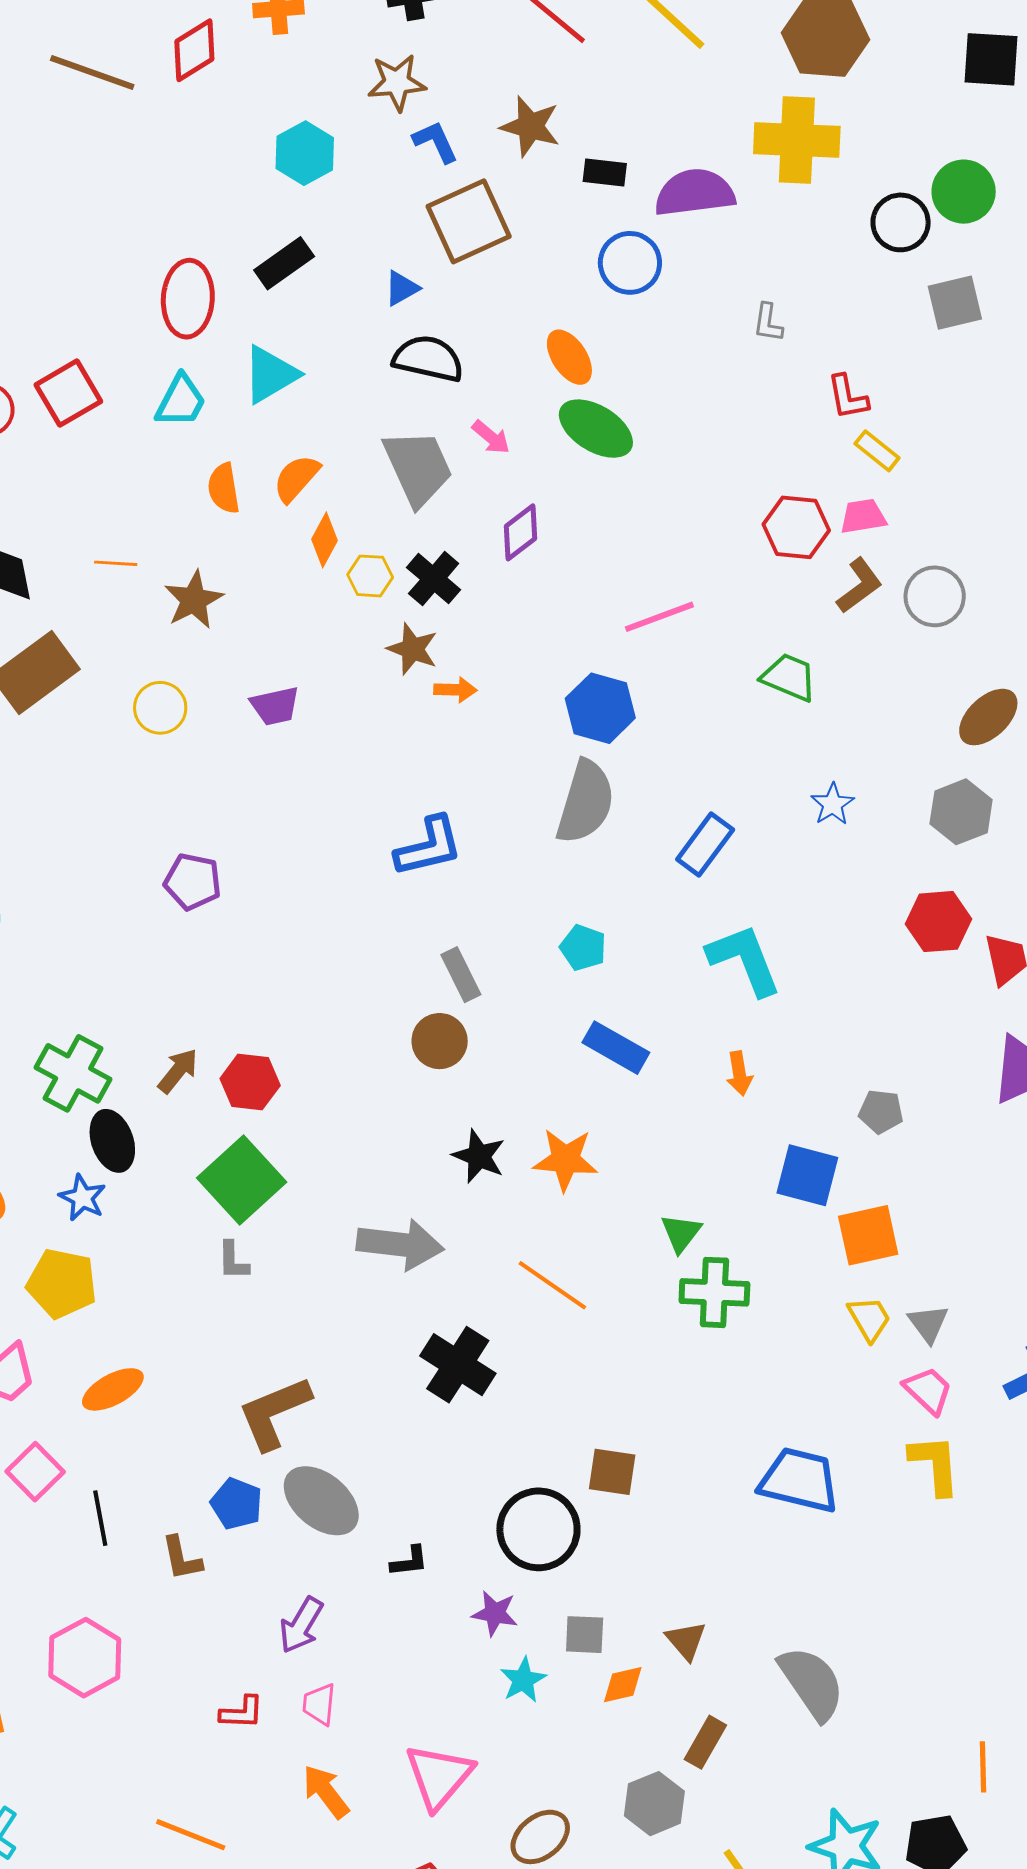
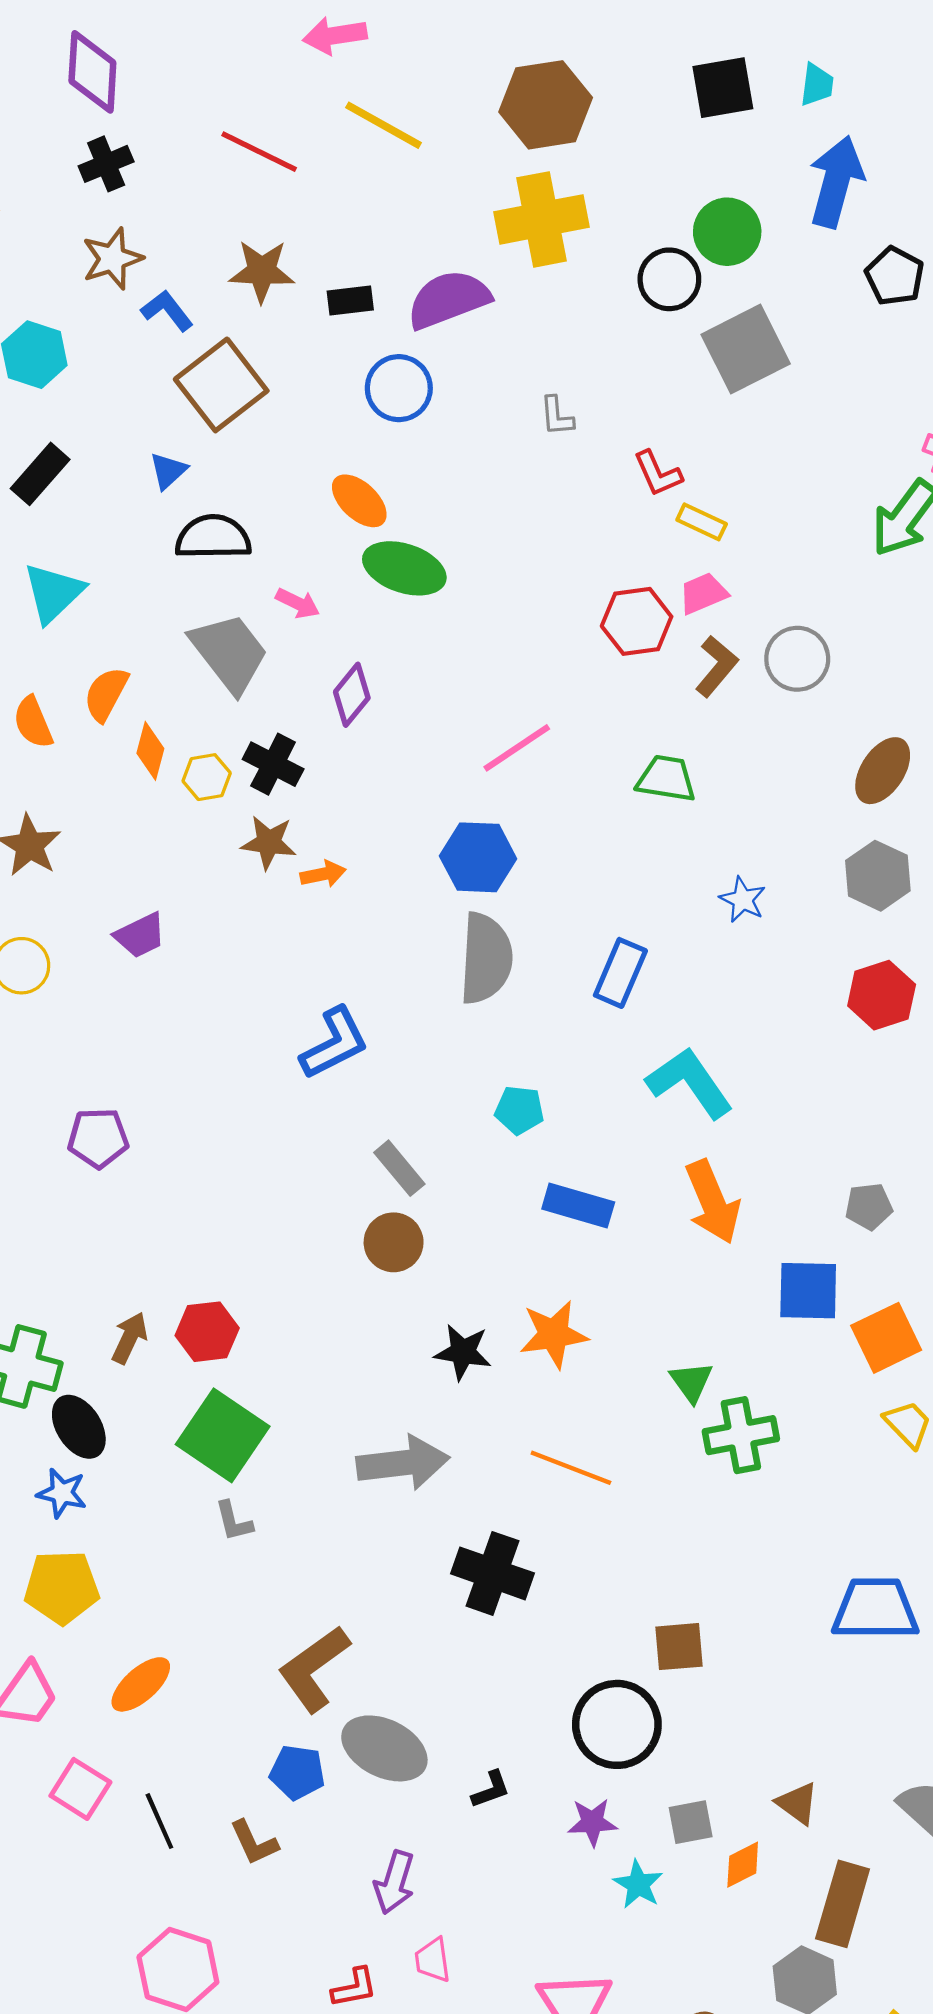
gray square: (955, 303) -> (746, 349), size x1.4
orange arrow: (739, 1073) -> (713, 1202), size x1.8
brown rectangle: (705, 1742) -> (843, 1904), size x1.5

